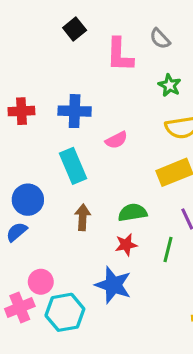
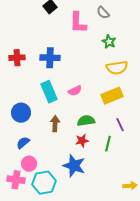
pink semicircle: (116, 140) -> (75, 91), moved
blue semicircle: (17, 232) -> (23, 143), moved
pink cross: (20, 308) -> (16, 180), turned 30

